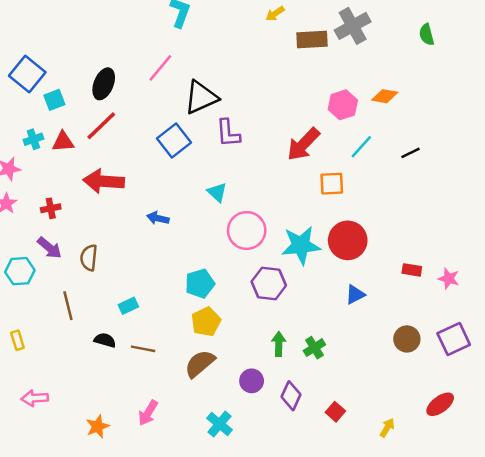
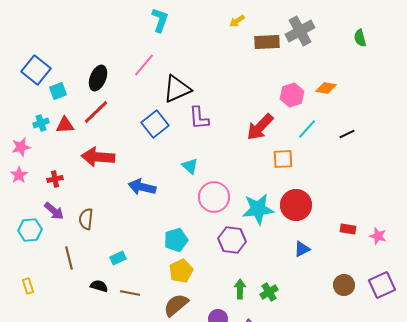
blue arrow: (158, 218) -> (142, 187), size x1.5

